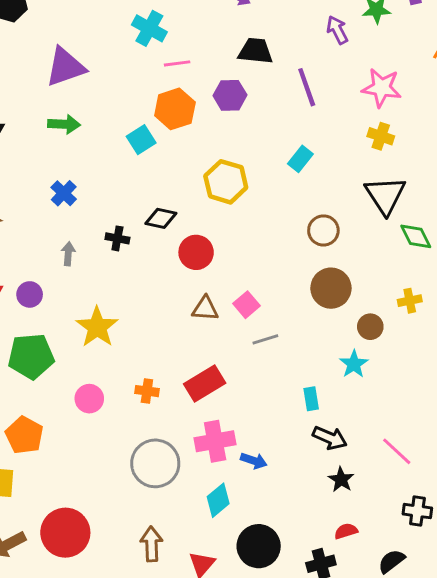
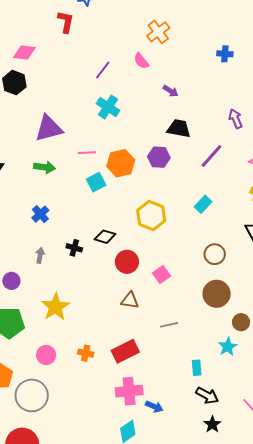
pink line: (177, 63) -> (87, 153), moved
purple line: (307, 87) -> (211, 156), turned 56
pink square: (246, 305) -> (162, 274), moved
gray circle: (155, 463) -> (32, 395), moved

